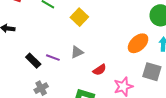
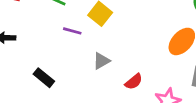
purple line: (53, 58) -> (72, 31), moved

